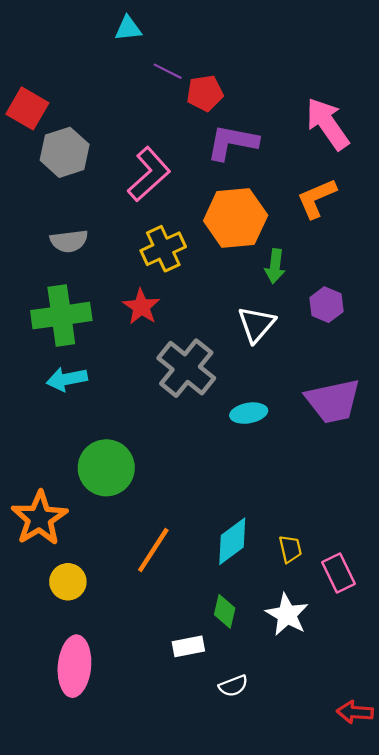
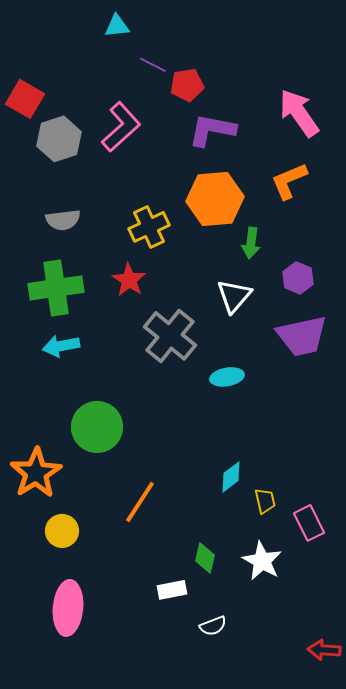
pink L-shape: (149, 174) -> (121, 127), moved
purple trapezoid: (333, 401) -> (302, 336), moved
cyan diamond: (232, 541) -> (231, 477), moved, size x0.7

